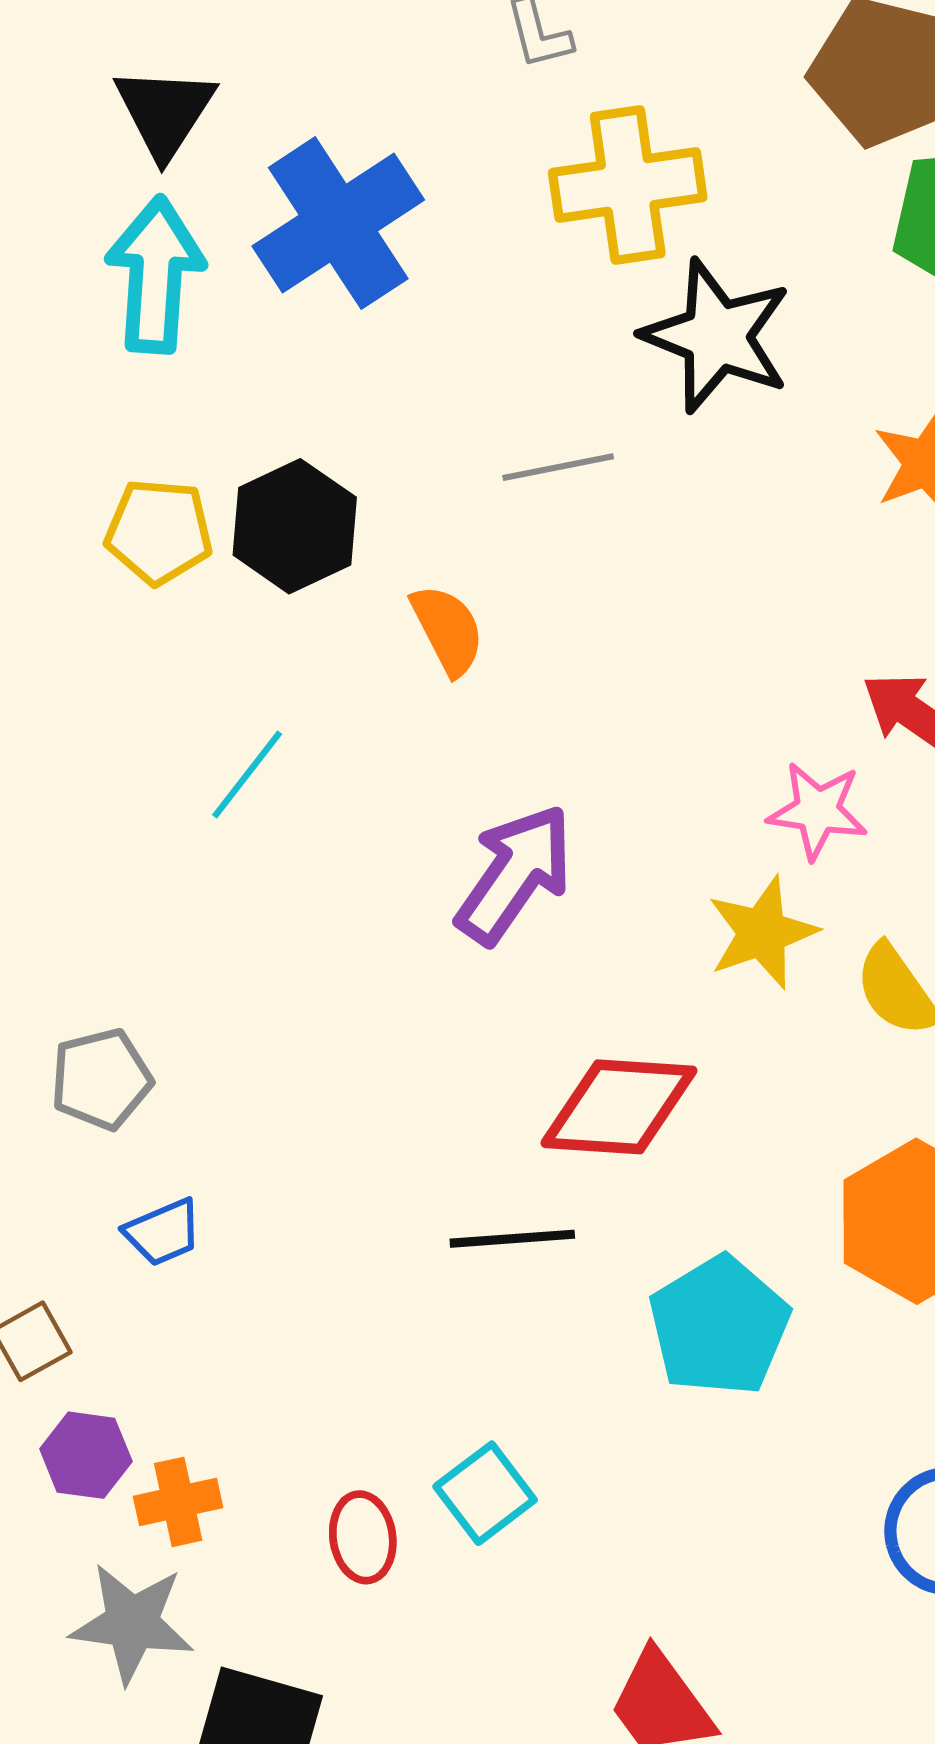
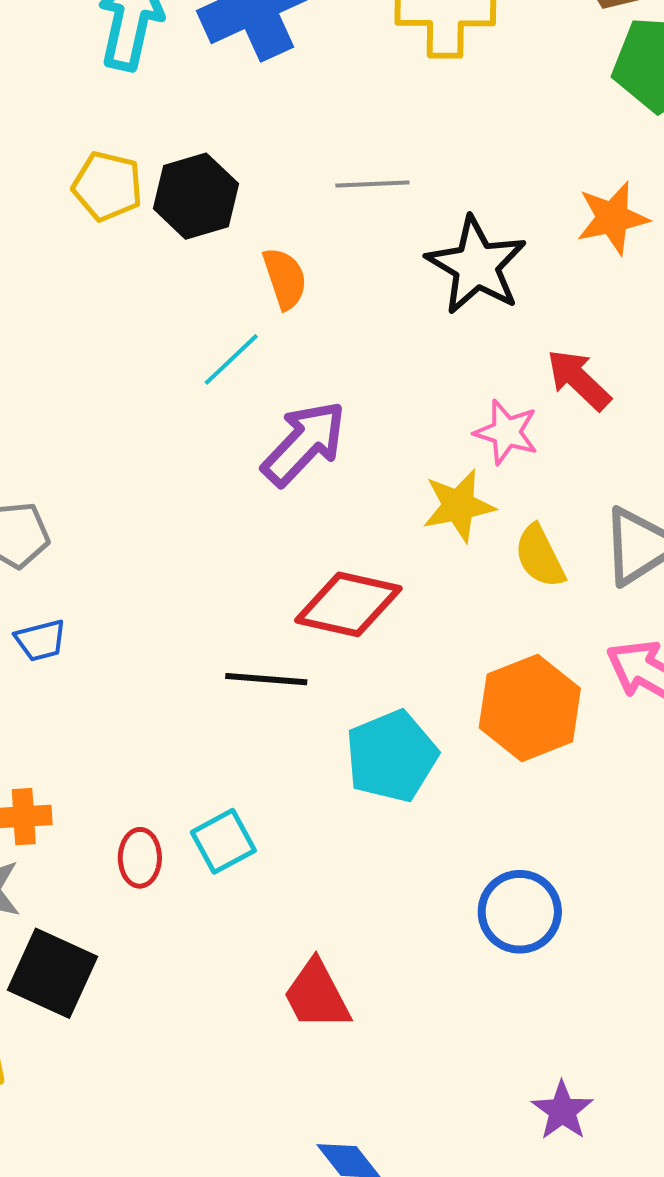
black star: (717, 336) -> (476, 265), moved
cyan line: (247, 775) -> (231, 359), moved

